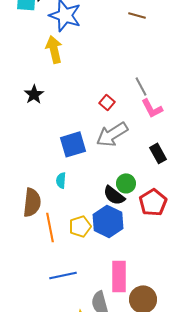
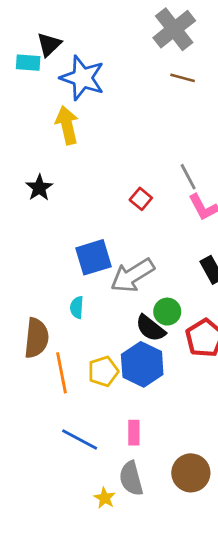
gray arrow: (112, 134) -> (132, 275), moved
blue line: (63, 275) -> (80, 440), turned 40
pink rectangle: (119, 276) -> (134, 433), moved, size x0.6

